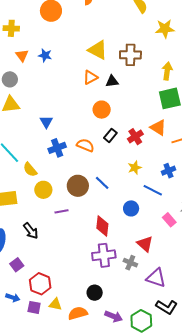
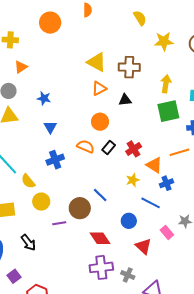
orange triangle: (22, 55) -> (21, 67), turned 32
blue star: (45, 55) -> (44, 98), moved
orange triangle: (90, 77) -> (99, 88), moved
black triangle: (112, 81) -> (125, 100), moved
blue triangle: (46, 122) -> (50, 127), moved
orange triangle: (158, 128) -> (154, 165), moved
orange semicircle: (85, 145) -> (86, 146), moved
brown circle: (78, 186) -> (80, 208), moved
red diamond: (102, 226) -> (100, 238), turned -40
red triangle: (145, 244) -> (143, 246), moved

